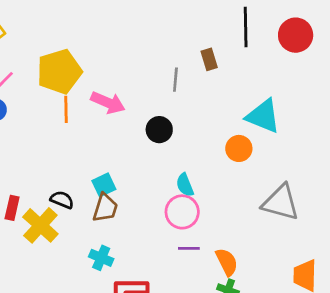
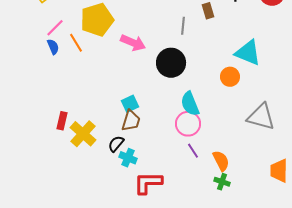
orange line: (66, 109) -> (76, 43), moved, turned -30
black circle: (159, 130) -> (171, 63), size x1.5
cyan semicircle: (185, 185) -> (190, 104), size x1.4
black semicircle: (62, 200) -> (116, 144), moved, turned -72
purple line: (189, 248) -> (193, 151), turned 56

